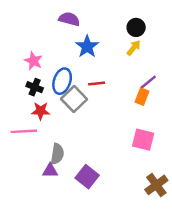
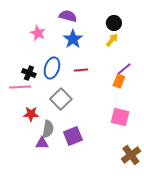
purple semicircle: (69, 19) -> (68, 16), moved
pink star: (33, 61) -> (38, 33), moved
gray square: (74, 99) -> (61, 99), moved
red star: (41, 111) -> (31, 114), moved
pink line: (24, 131) -> (20, 87), moved
purple square: (87, 177) -> (73, 136), moved, turned 30

